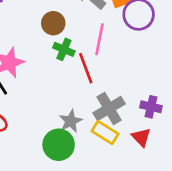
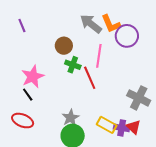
purple cross: (151, 107) -> (122, 128), moved
gray cross: (109, 108) -> (139, 98), moved, turned -30
gray star: (71, 121) -> (71, 118), moved

